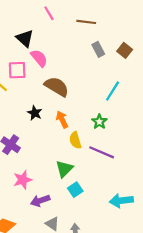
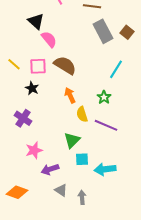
gray rectangle: (98, 49) -> (103, 31), size x1.6
pink square: (17, 70) -> (38, 66), moved
black star: (35, 113) -> (32, 88), moved
cyan square: (75, 190) -> (82, 159), turned 32
cyan arrow: (121, 201) -> (105, 169), moved

